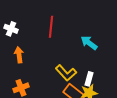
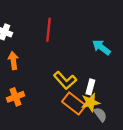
cyan arrow: (89, 43) -> (101, 47), moved

